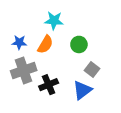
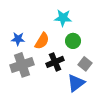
cyan star: (54, 21) -> (63, 18), moved
black cross: (49, 85) -> (55, 62), moved

